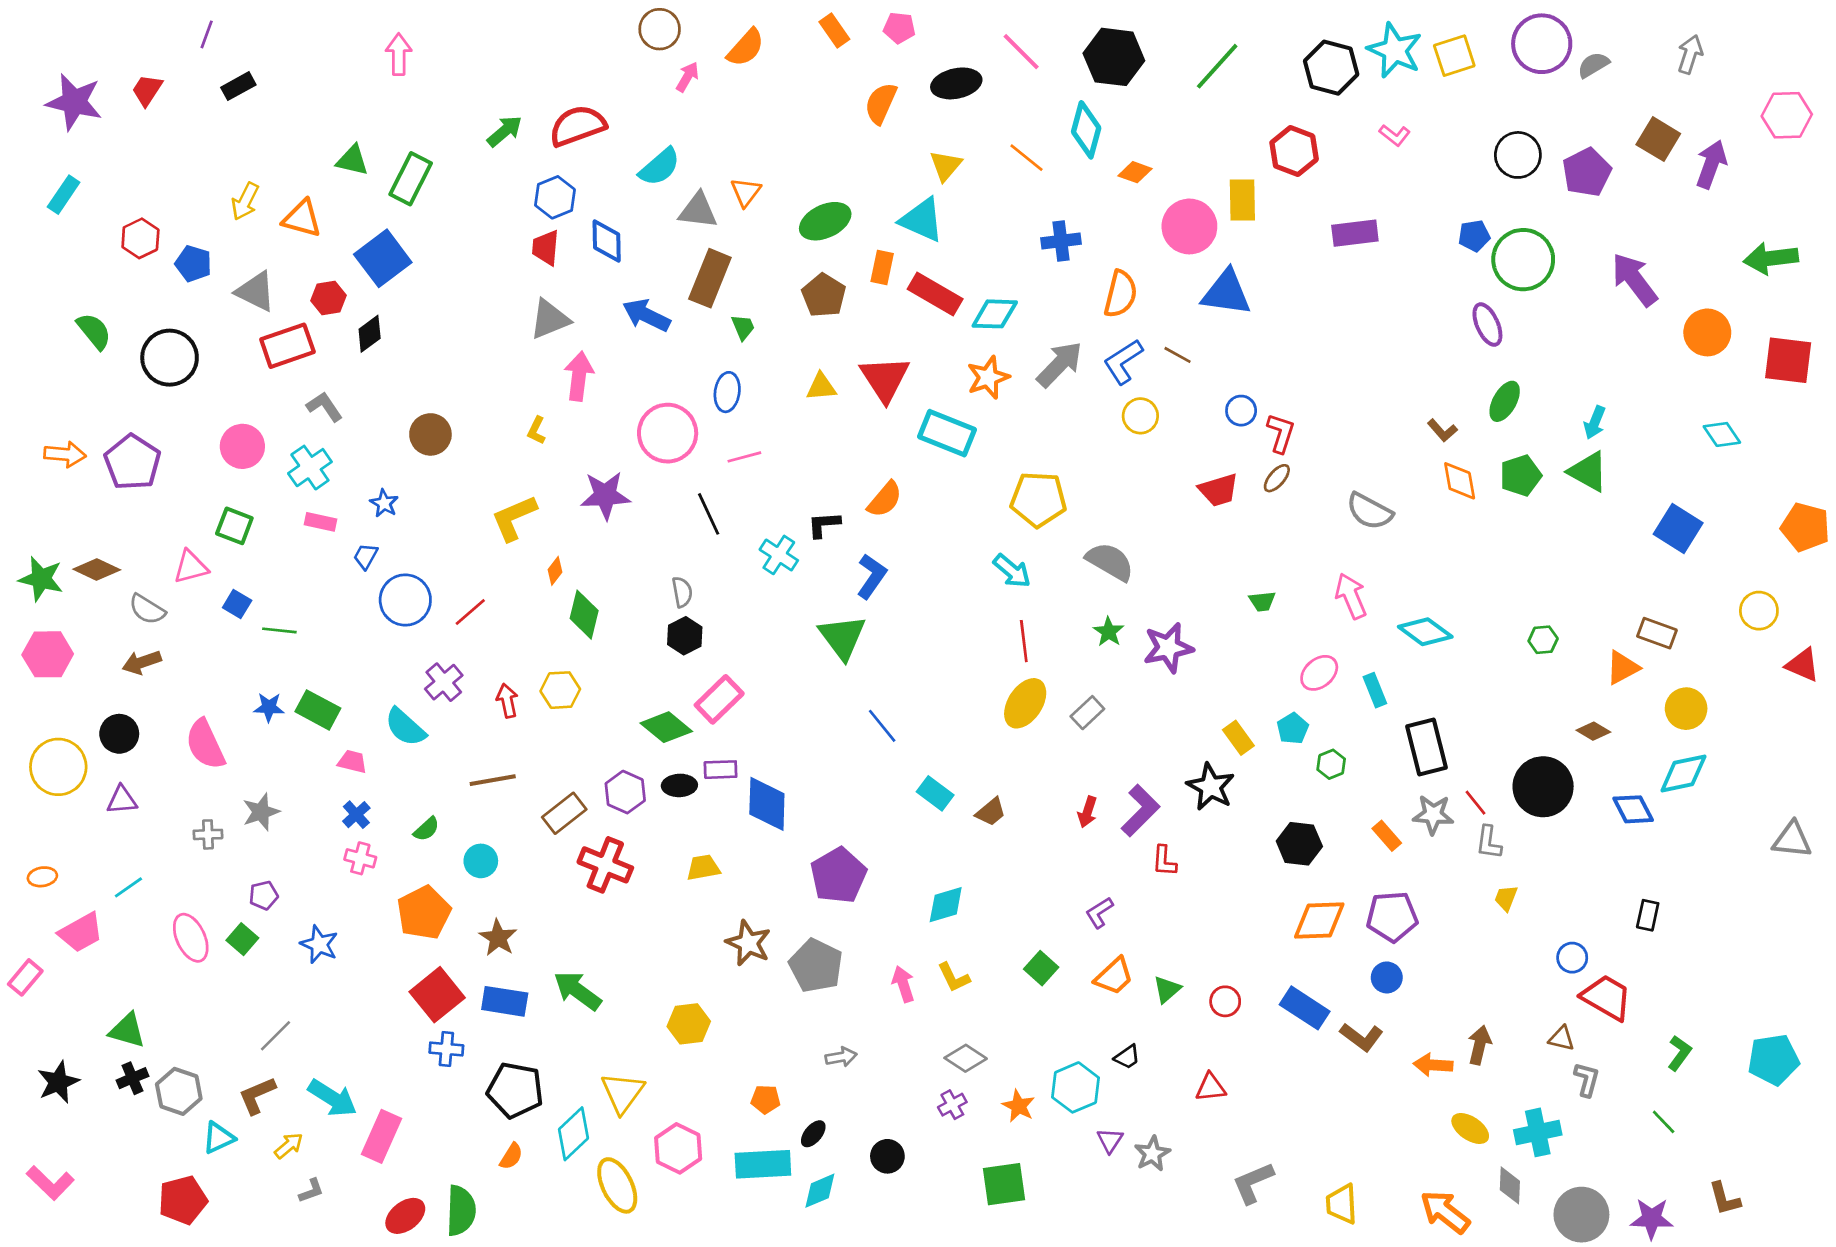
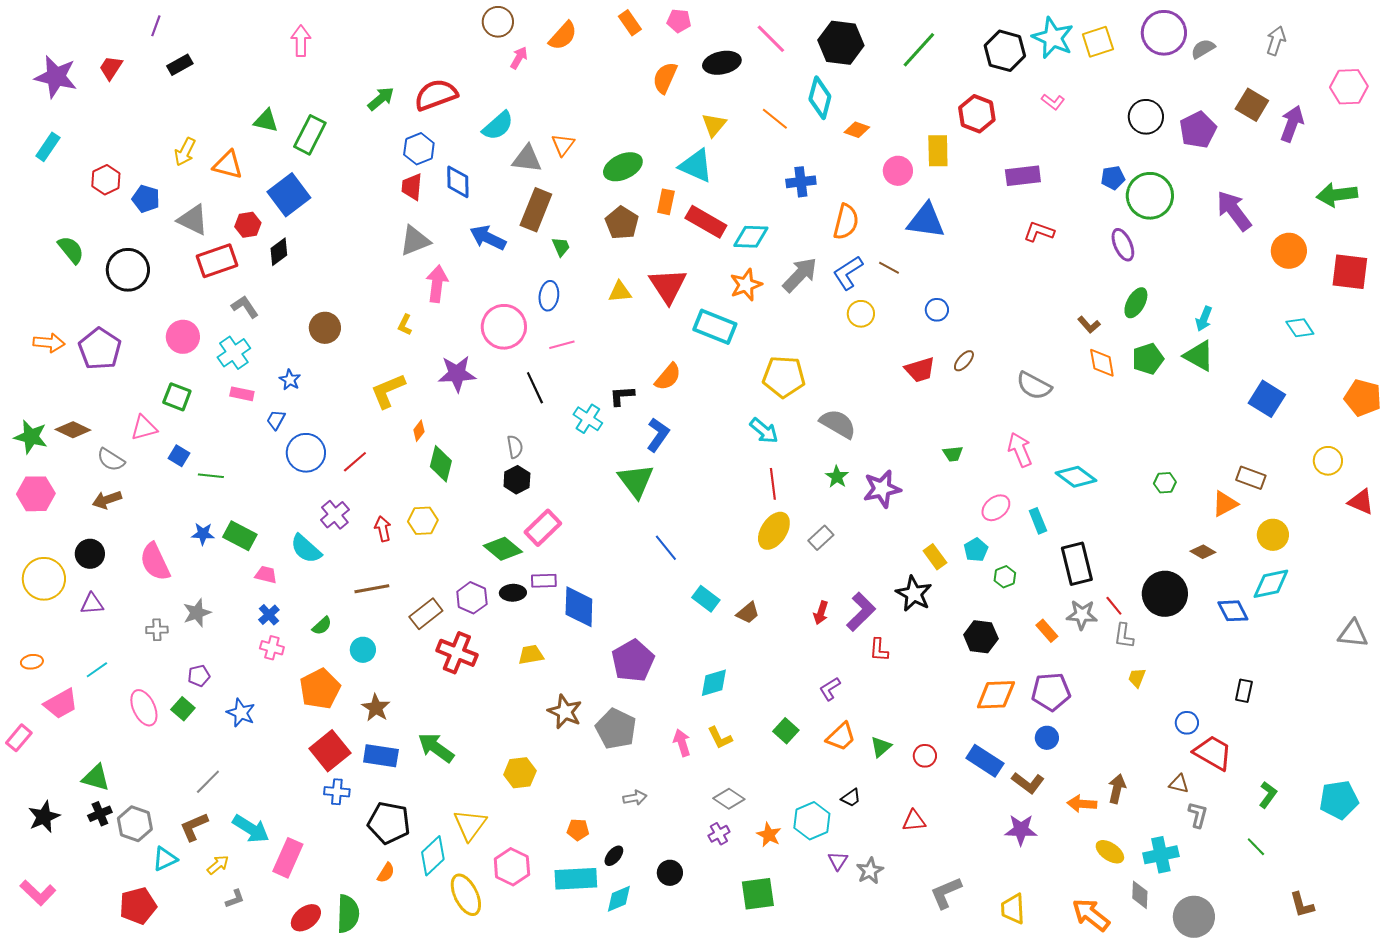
pink circle: (1189, 226) -> (898, 171), size x0.7
red L-shape: (1281, 433) -> (1039, 232), moved, turned -88
purple star: (1652, 1219) -> (1021, 830), moved

